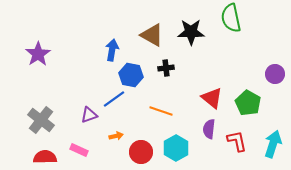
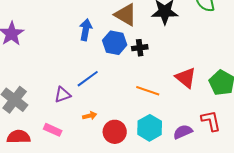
blue hexagon: (131, 75) -> (115, 43), moved
orange line: (161, 111) -> (148, 91), moved
purple semicircle: (209, 129) -> (183, 132), moved, turned 60

